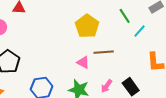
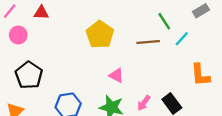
yellow pentagon: (87, 26) -> (100, 35), moved
brown line: (104, 52) -> (148, 42), moved

